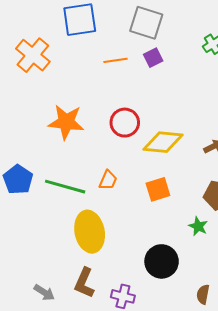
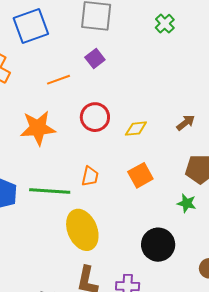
purple square: (153, 58) -> (95, 59), moved
orange line: (116, 60) -> (58, 80), moved
yellow diamond: (163, 142) -> (136, 129), size x0.6

